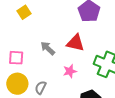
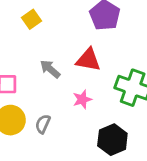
yellow square: (24, 12) -> (32, 19), moved

